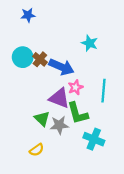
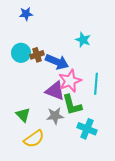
brown cross: (40, 59) -> (37, 55), turned 32
pink star: (75, 87) -> (70, 81), size x1.6
green triangle: (42, 119) -> (23, 115), moved
yellow semicircle: (37, 150) -> (34, 139), size x1.5

